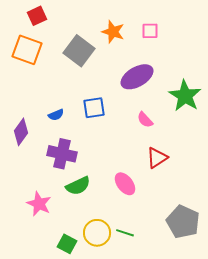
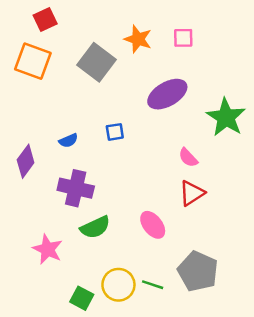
blue square: (94, 108) -> (115, 132), size x0.7
pink semicircle: (145, 120) -> (188, 158), moved
gray pentagon: (183, 222) -> (198, 271), moved

